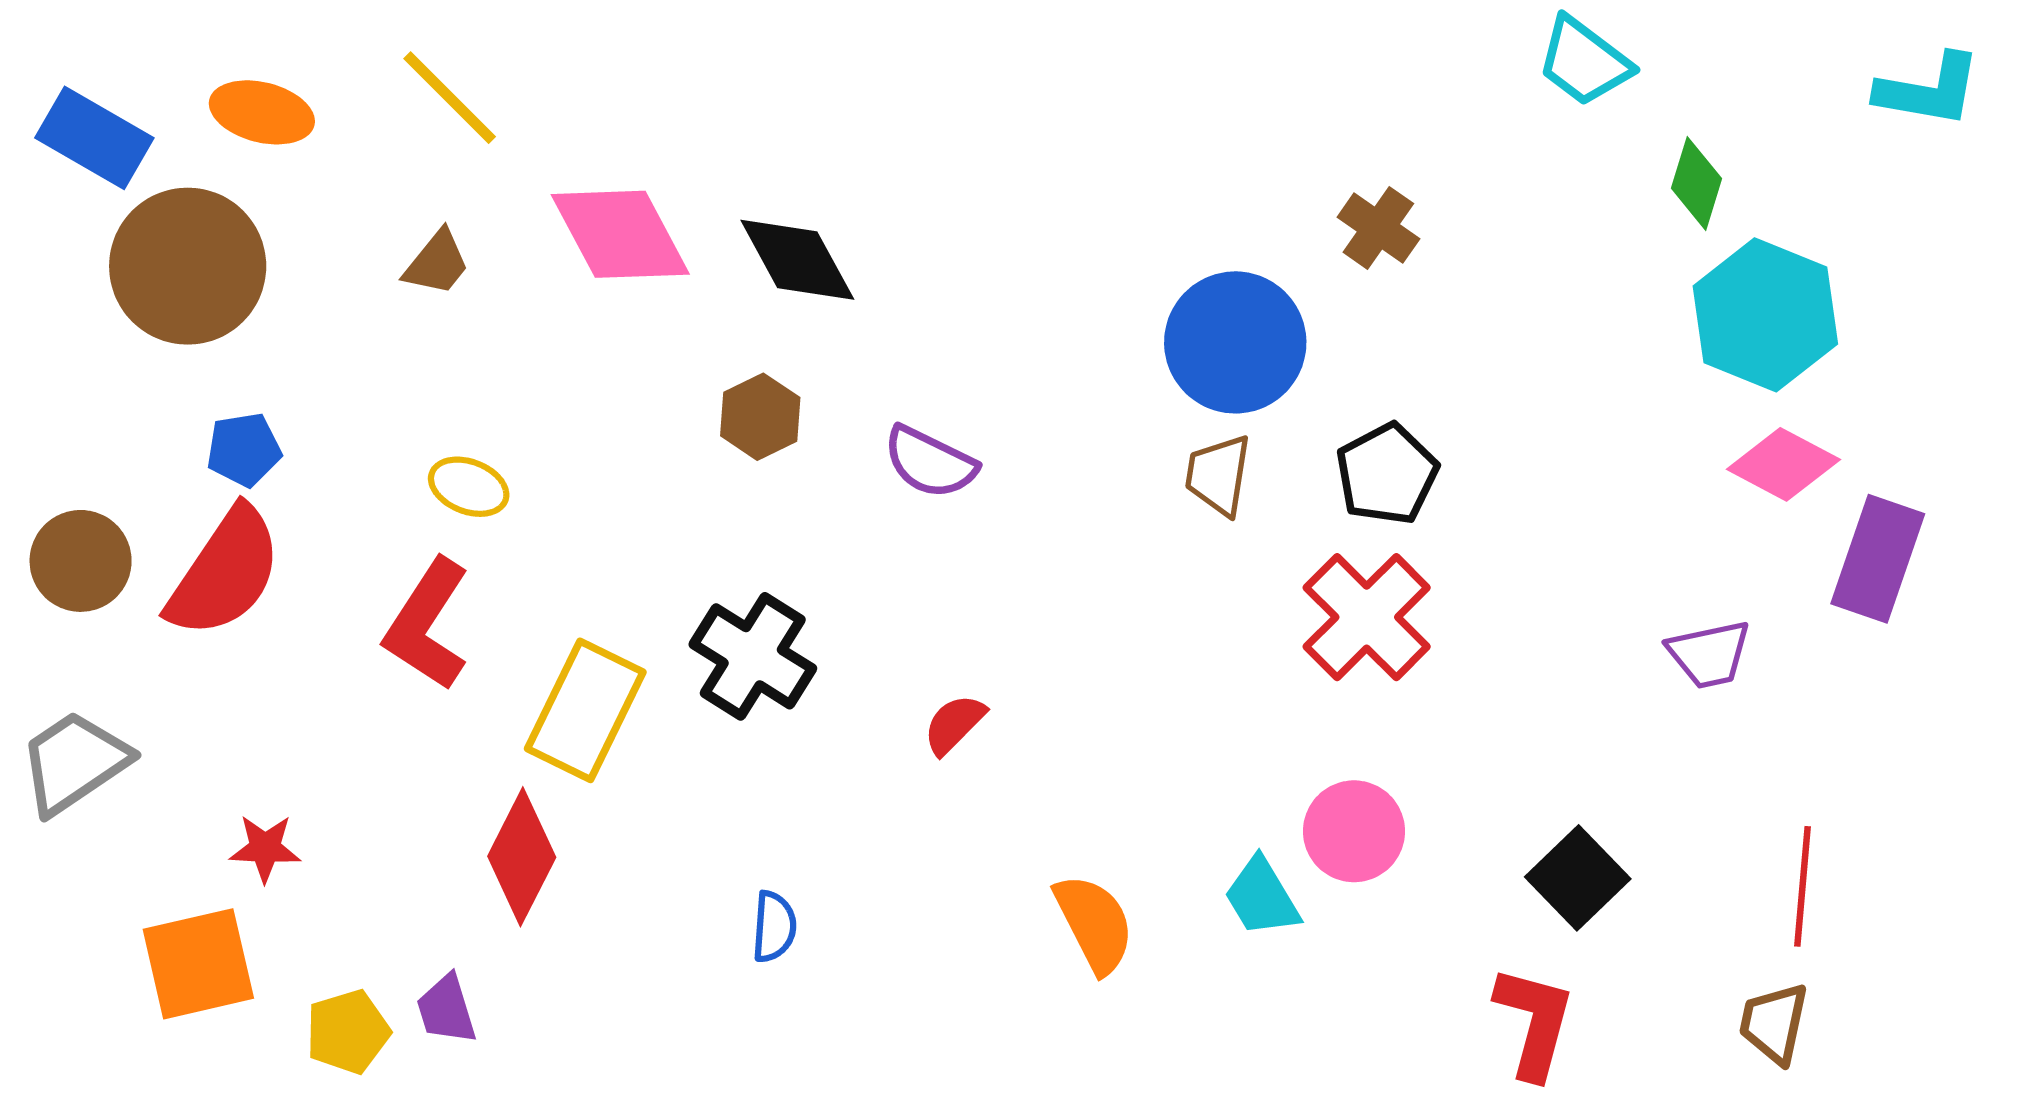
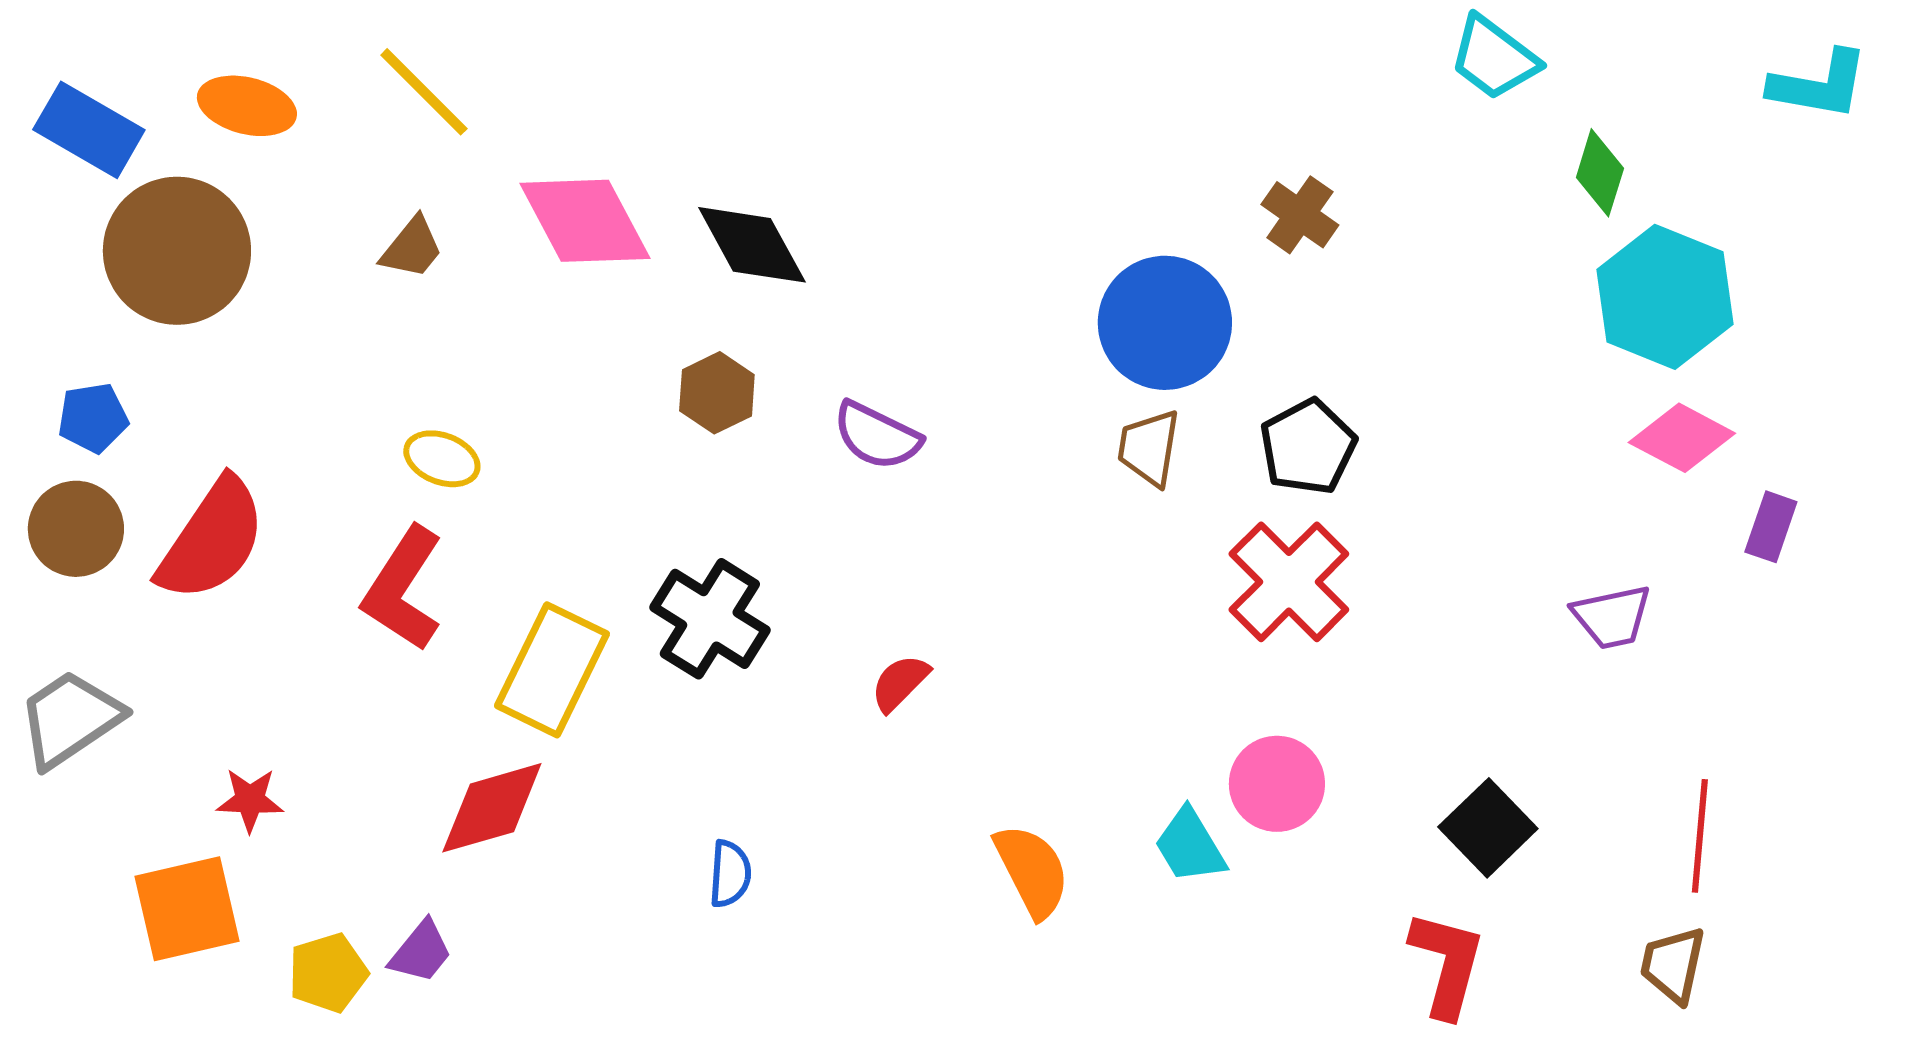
blue pentagon: (244, 450) -> (93, 418), moved
purple rectangle: (1878, 559) -> (1771, 527), size x0.6
red diamond: (522, 857) -> (492, 808), turned 47
purple trapezoid: (446, 1009) -> (421, 952), turned -124

